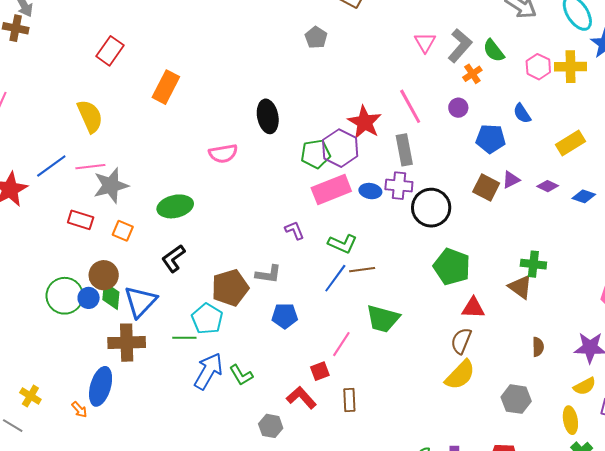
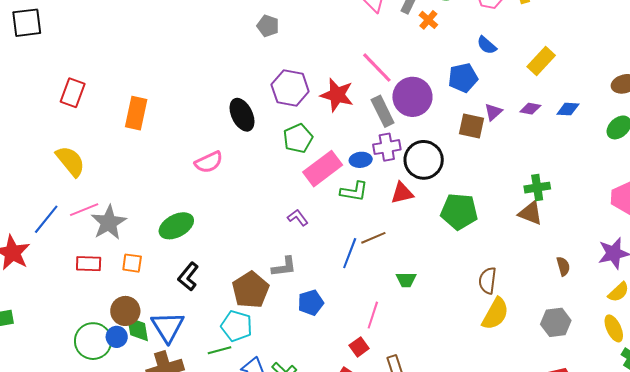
purple circle: (458, 108) -> (412, 97), moved, size x2.0
purple hexagon: (340, 148) -> (290, 88), moved
green L-shape: (342, 244) -> (354, 191), moved
red triangle: (473, 308) -> (402, 193), moved
green trapezoid: (383, 319) -> (406, 280), size x0.6

